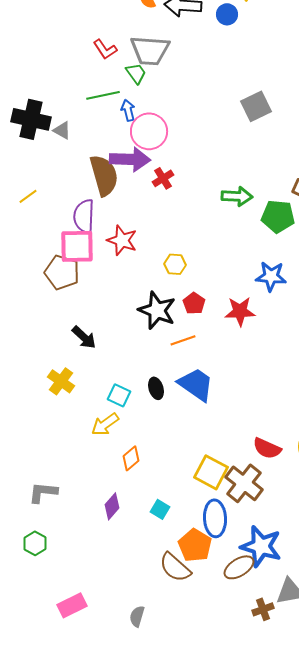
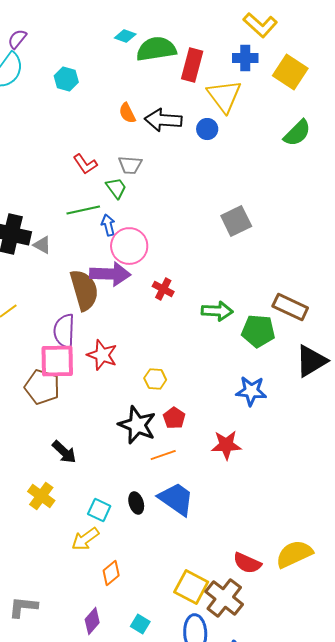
gray trapezoid: (150, 50) -> (130, 165), size x0.6
red cross: (163, 178) -> (163, 289), moved, turned -30
red star: (240, 311) -> (226, 445), moved

